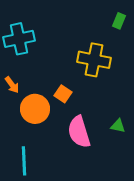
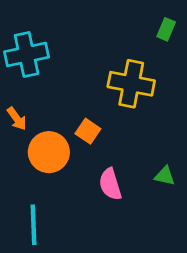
pink semicircle: (79, 132) -> (110, 184), size x0.7

